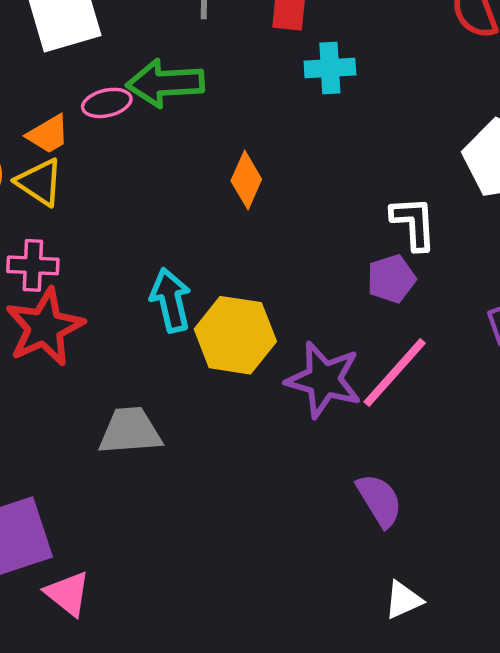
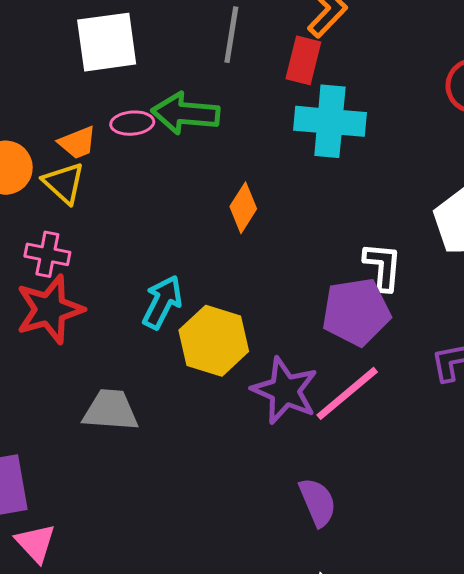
cyan cross: (330, 68) -> (330, 121), size x1.6
purple pentagon: (391, 279) -> (356, 312), size x1.6
cyan arrow: (171, 300) -> (162, 302), turned 32

